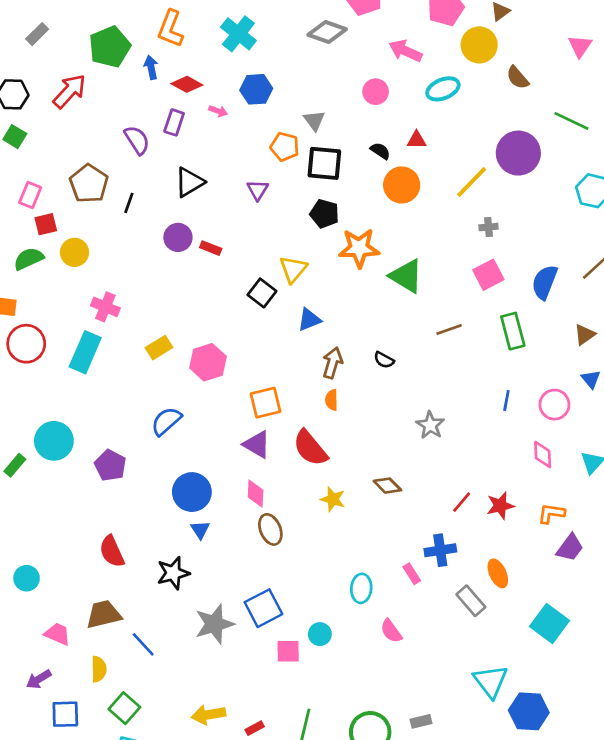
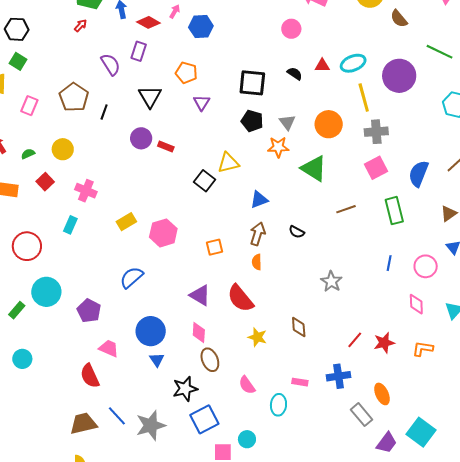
cyan ellipse: (443, 89) -> (353, 63), moved
red arrow: (69, 91) -> (81, 26), moved, size x0.5
pink arrow: (218, 111) -> (175, 11), moved, turned -80
gray triangle: (314, 120) -> (287, 122), moved
orange pentagon: (285, 147) -> (186, 73), moved
black triangle: (189, 182) -> (150, 97), turned -30
yellow line: (472, 182) -> (364, 98), turned -60
orange circle: (402, 185) -> (329, 124), moved
red square: (46, 224) -> (45, 182), moved, turned -30
gray cross: (489, 227) -> (376, 132), size x1.6
orange star: (359, 248) -> (278, 147), size x0.7
green semicircle: (29, 259) -> (28, 154), size x0.6
yellow triangle: (293, 269) -> (228, 163), turned 35
blue triangle: (309, 320) -> (259, 200), moved
red circle: (26, 344) -> (27, 246), moved
cyan rectangle: (85, 352) -> (70, 225), size x0.6
orange square: (265, 403) -> (214, 247), moved, size x0.7
brown diamond: (387, 486) -> (299, 327), turned 40
purple trapezoid: (570, 548) -> (387, 443), moved
black star: (173, 573) -> (185, 389), moved
pink rectangle: (412, 574) -> (300, 382), moved, turned -49
cyan circle: (27, 578) -> (22, 359), moved
gray star: (214, 624) -> (151, 425), moved
pink semicircle: (391, 631) -> (247, 385), moved
pink trapezoid: (58, 634) -> (109, 348), moved
blue line: (143, 644) -> (117, 416), moved

